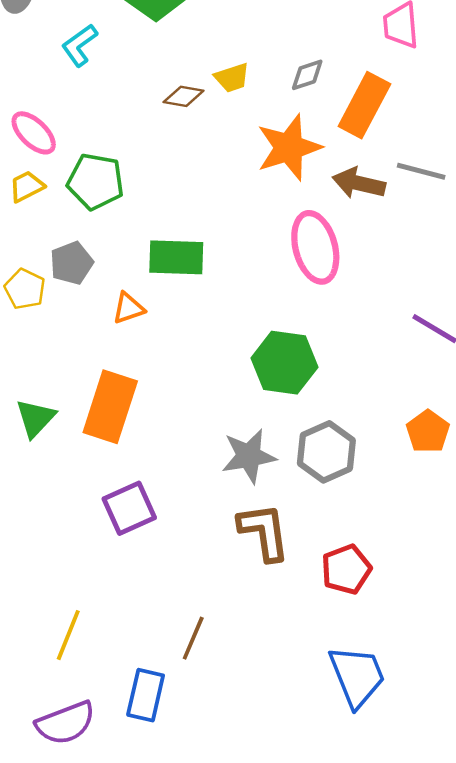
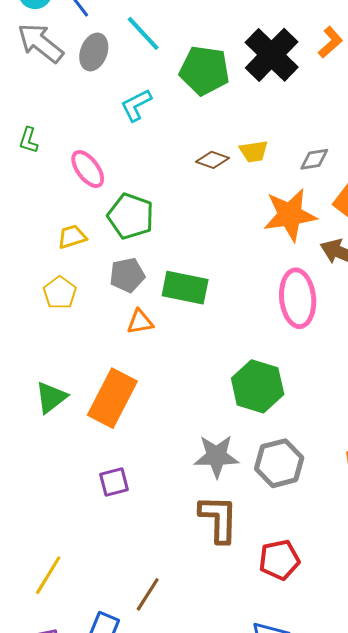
yellow trapezoid: (27, 186) -> (72, 237), moved
gray pentagon: (72, 263) -> (127, 275), moved
purple square: (129, 508) -> (114, 482), size x0.7

